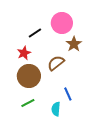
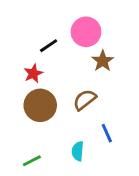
brown semicircle: (56, 63) -> (85, 100), moved
blue line: (68, 94) -> (107, 133), moved
green line: (28, 103) -> (32, 161), moved

